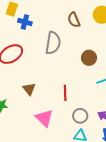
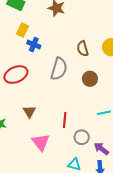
brown circle: (89, 58) -> (90, 79), moved
gray circle: (80, 116) -> (82, 137), moved

